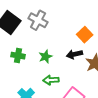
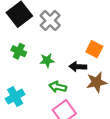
orange square: (85, 35) -> (94, 49), turned -35
green arrow: (51, 80) -> (58, 87), moved

